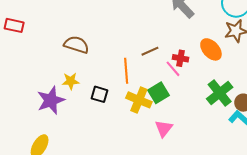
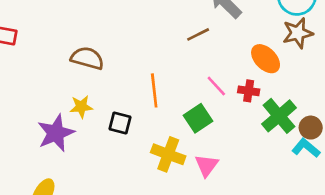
brown line: (150, 51) -> (198, 34), moved
red cross: (180, 58) -> (249, 91), moved
yellow cross: (139, 100) -> (168, 154), moved

